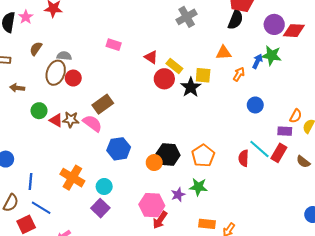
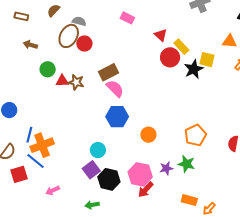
red triangle: (56, 120) -> (62, 81), turned -40
pink semicircle: (92, 123) -> (115, 89), moved
black hexagon: (168, 155) -> (109, 179), moved
orange cross: (72, 178) -> (42, 145), moved, turned 30

